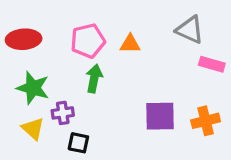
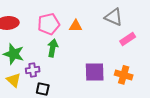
pink rectangle: (212, 64) -> (128, 39), turned -49
orange cross: (206, 121) -> (124, 75), turned 30

